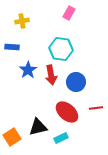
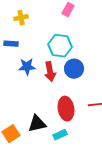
blue star: (28, 70) -> (27, 67), turned 30
blue circle: (76, 82) -> (74, 69), moved
red ellipse: (67, 112) -> (66, 109), turned 40

